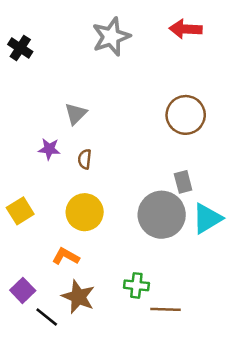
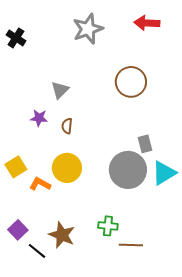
brown circle: (186, 115) -> (131, 82), moved
orange L-shape: (66, 256) -> (40, 184), moved

